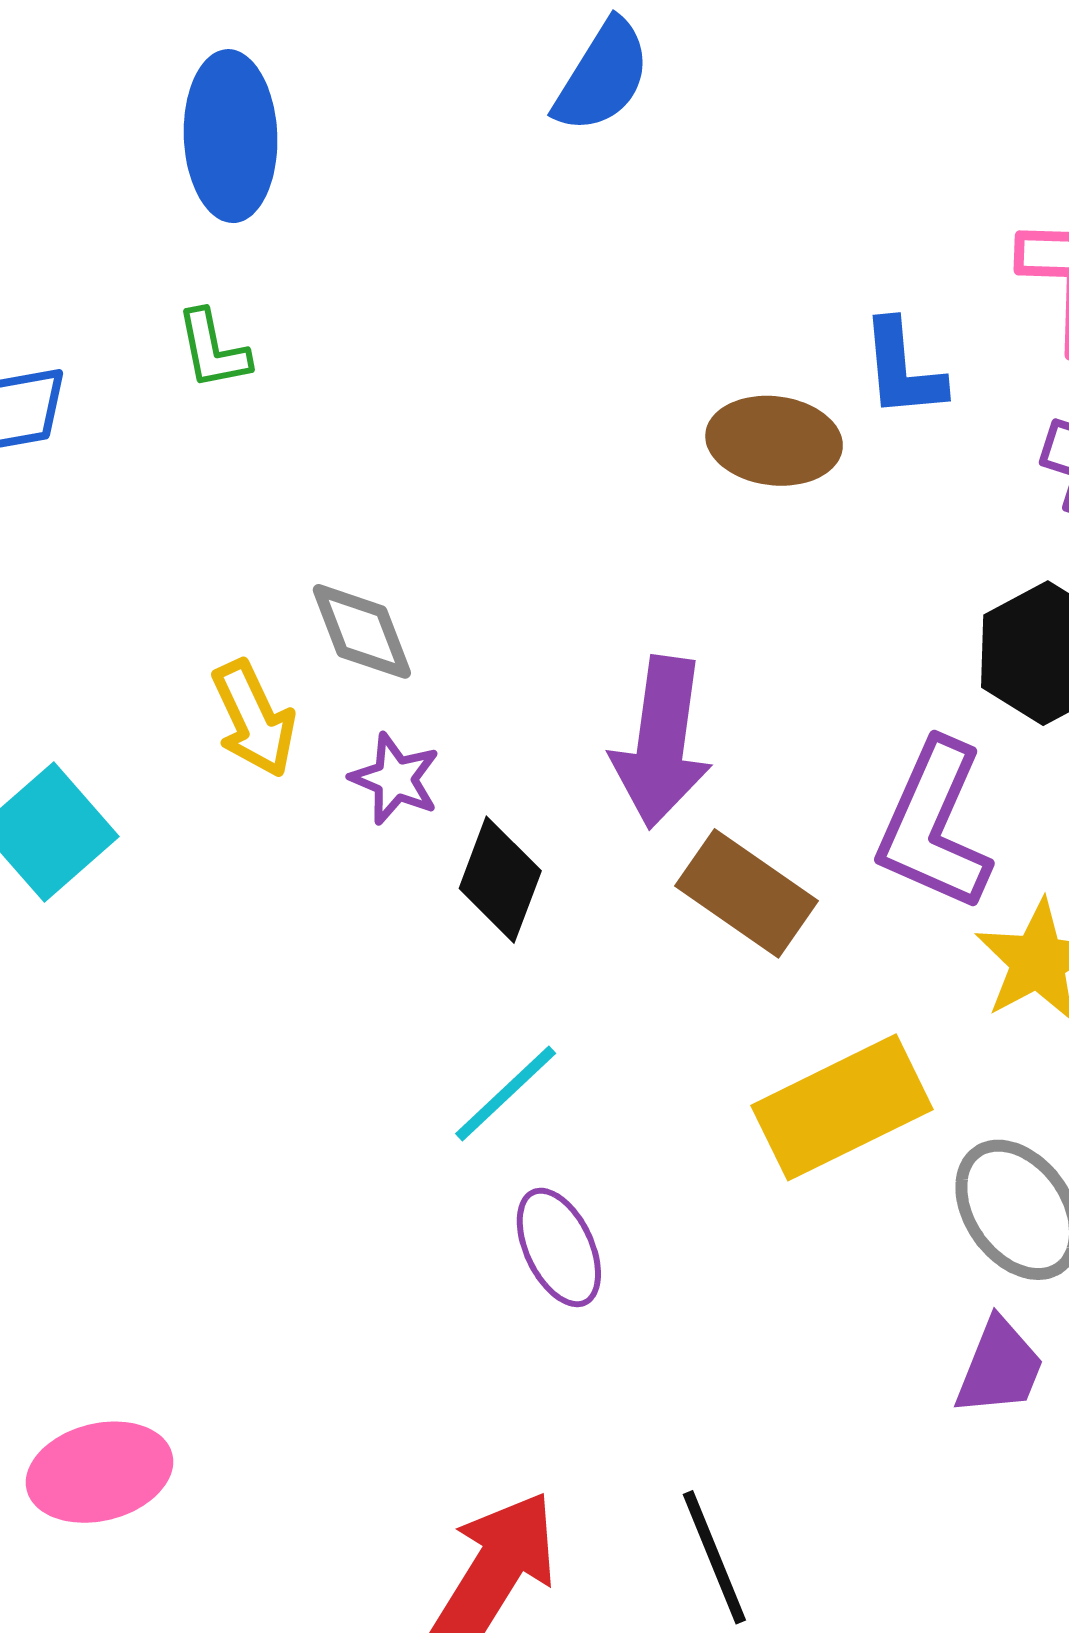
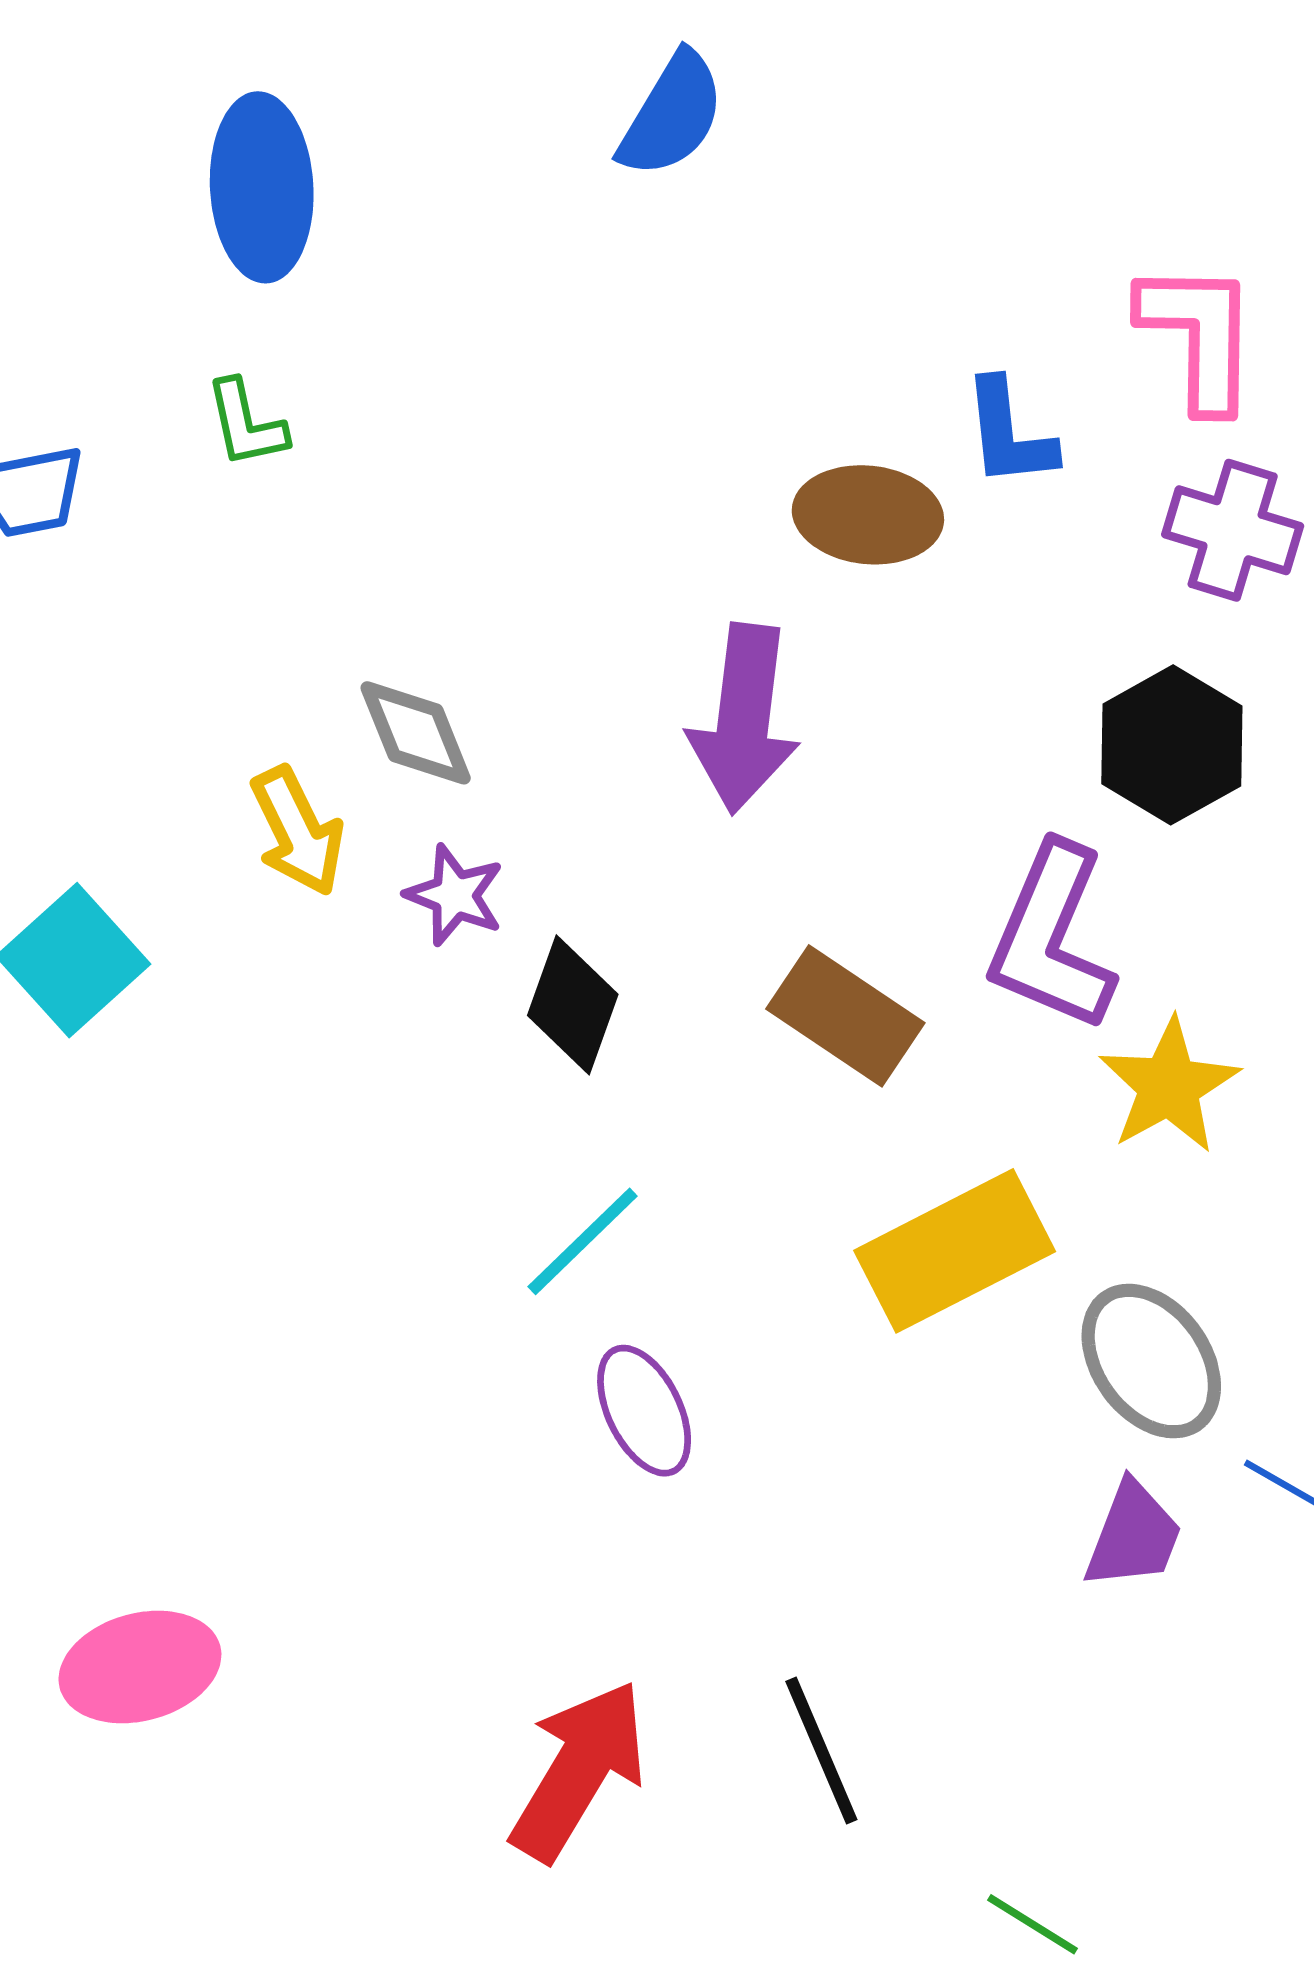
purple arrow: (661, 742) -> (744, 719), moved

